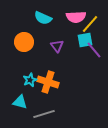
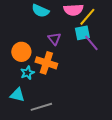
orange circle: (24, 42) -> (21, 52), moved
orange cross: (48, 82) -> (46, 63), moved

